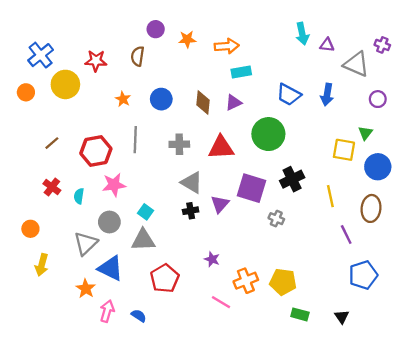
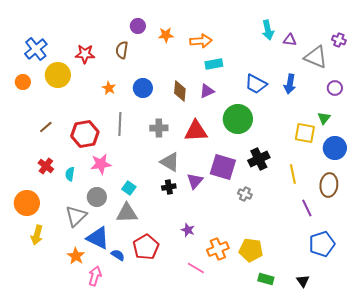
orange circle: (30, 229) -> (27, 203), size x1.6
blue semicircle: (139, 316) -> (118, 255), moved

